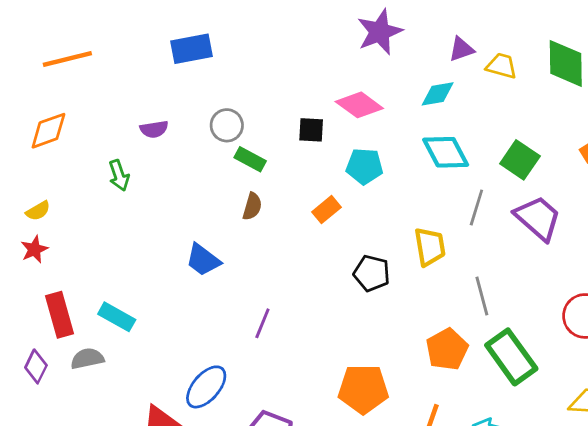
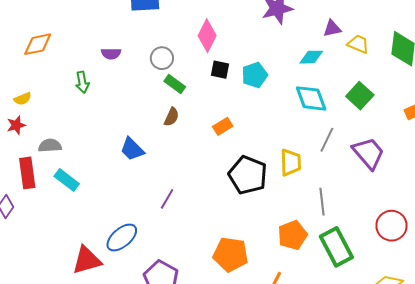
pink diamond: (359, 105) -> (207, 36), moved, turned 72
green square: (520, 160) -> (360, 96), moved
cyan pentagon: (364, 166) -> (255, 75), moved, turned -30
black pentagon: (372, 273) -> (248, 175), size x1.5
gray semicircle: (87, 359) -> (50, 146), moved

